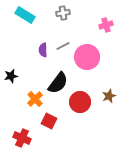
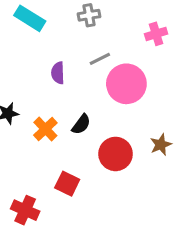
gray line: (63, 46) -> (100, 59), moved
black semicircle: (58, 83) -> (81, 124), size x0.6
orange cross: (35, 99) -> (45, 129), moved

